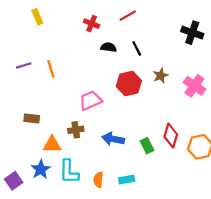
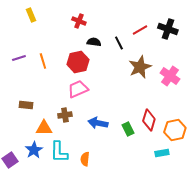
red line: (128, 16) -> (140, 30), moved
brown star: (161, 76) -> (140, 67), size x1.6
red hexagon: (129, 84) -> (78, 62), moved
cyan rectangle: (127, 180) -> (162, 153), moved

